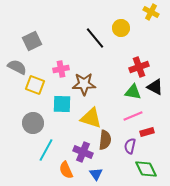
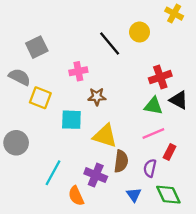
pink cross: (61, 69) -> (78, 71), moved
brown star: (84, 84) -> (97, 97), size x0.7
gray circle: (33, 123) -> (16, 143), moved
red rectangle: (147, 132) -> (170, 152), turned -48
blue triangle: (96, 174) -> (134, 195), moved

